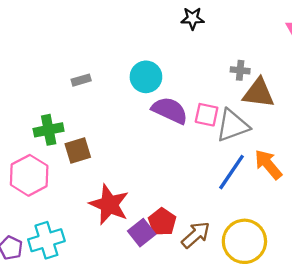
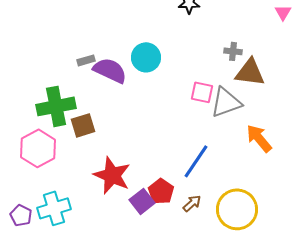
purple semicircle: (170, 110) -> (110, 70), moved
green cross: (49, 130) -> (56, 106), size x1.4
blue line: (231, 172) -> (196, 161), moved
brown arrow: (196, 235) -> (192, 203), size x0.7

